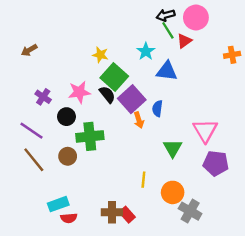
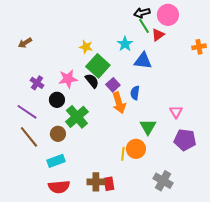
purple square: (132, 99) -> (113, 85), size x0.6
orange arrow: (139, 120) -> (119, 103), size x1.5
pink triangle: (205, 131) -> (176, 112), size x0.6
green cross: (90, 136) -> (77, 117), turned -35
orange circle: (173, 192) -> (136, 149), moved
cyan rectangle: (58, 204) -> (56, 161), moved
red rectangle: (127, 215) -> (109, 184), turned 32
red semicircle: (69, 218) -> (59, 187), size x1.5

